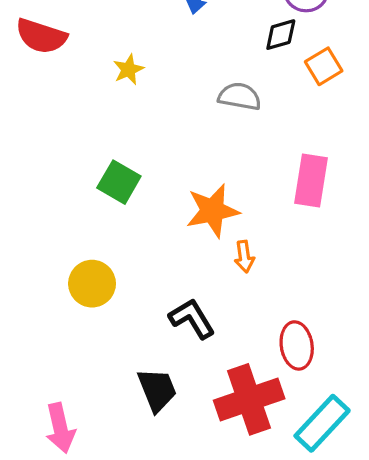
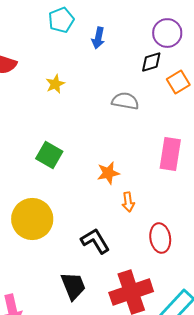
orange star: (213, 211) -> (108, 173), size x0.7
yellow circle: (92, 284) -> (32, 219), size x1.4
red ellipse: (297, 345) -> (160, 238), moved

